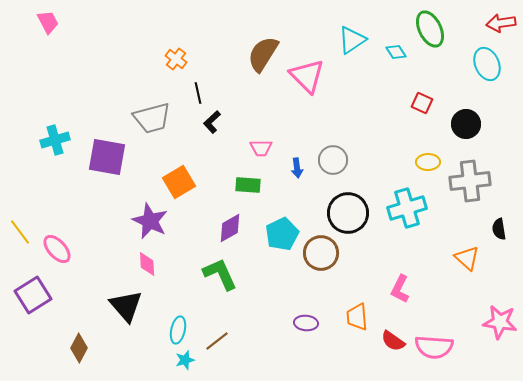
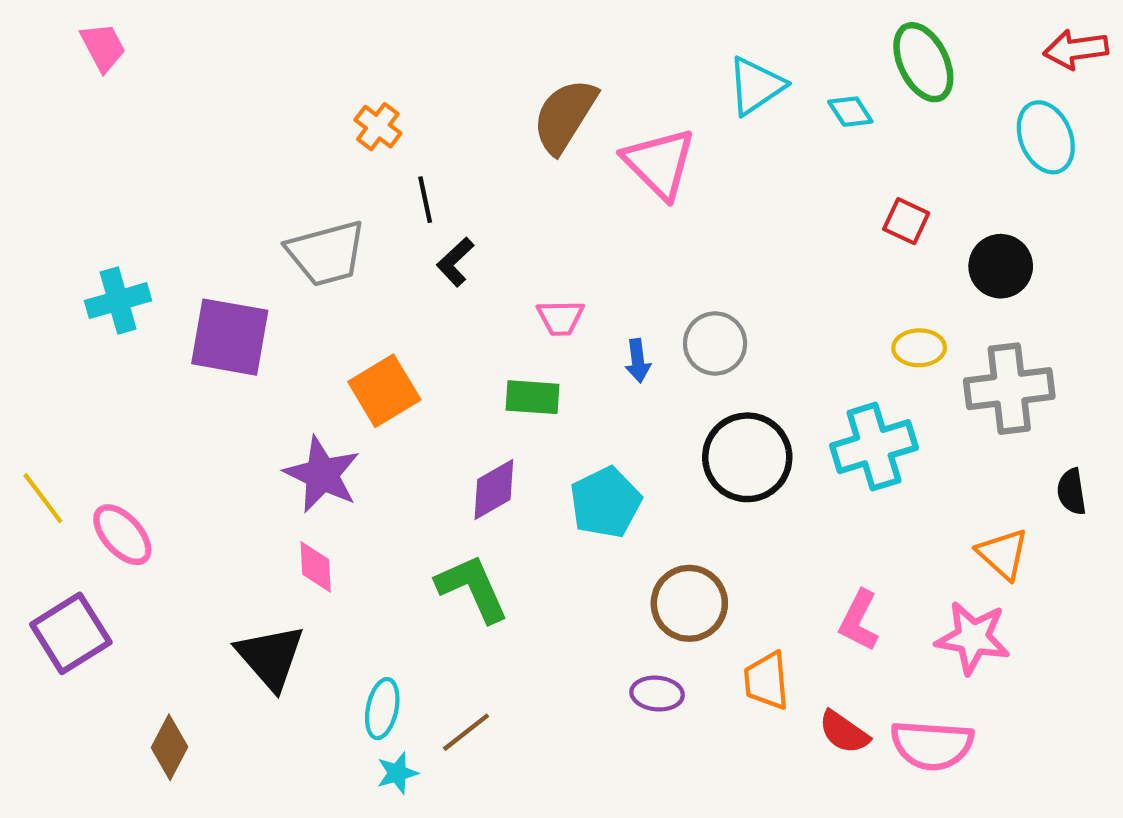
brown circle: (321, 253) -> (689, 603), moved
pink star: (500, 322) -> (973, 638), moved

